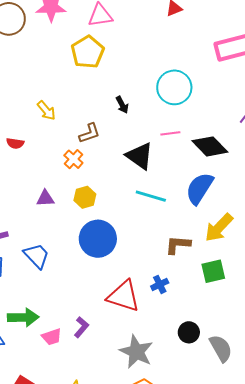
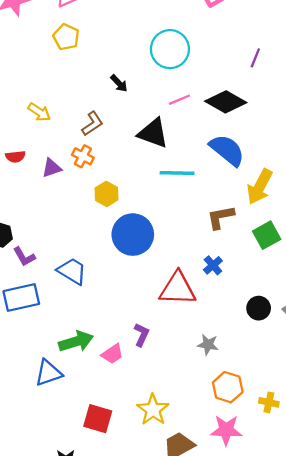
yellow pentagon: (88, 52) -> (66, 37), size x0.7
blue semicircle: (200, 188) -> (227, 150), turned 112
purple triangle: (45, 198) -> (52, 168), moved
gray star: (136, 352) -> (208, 345), size x0.6

